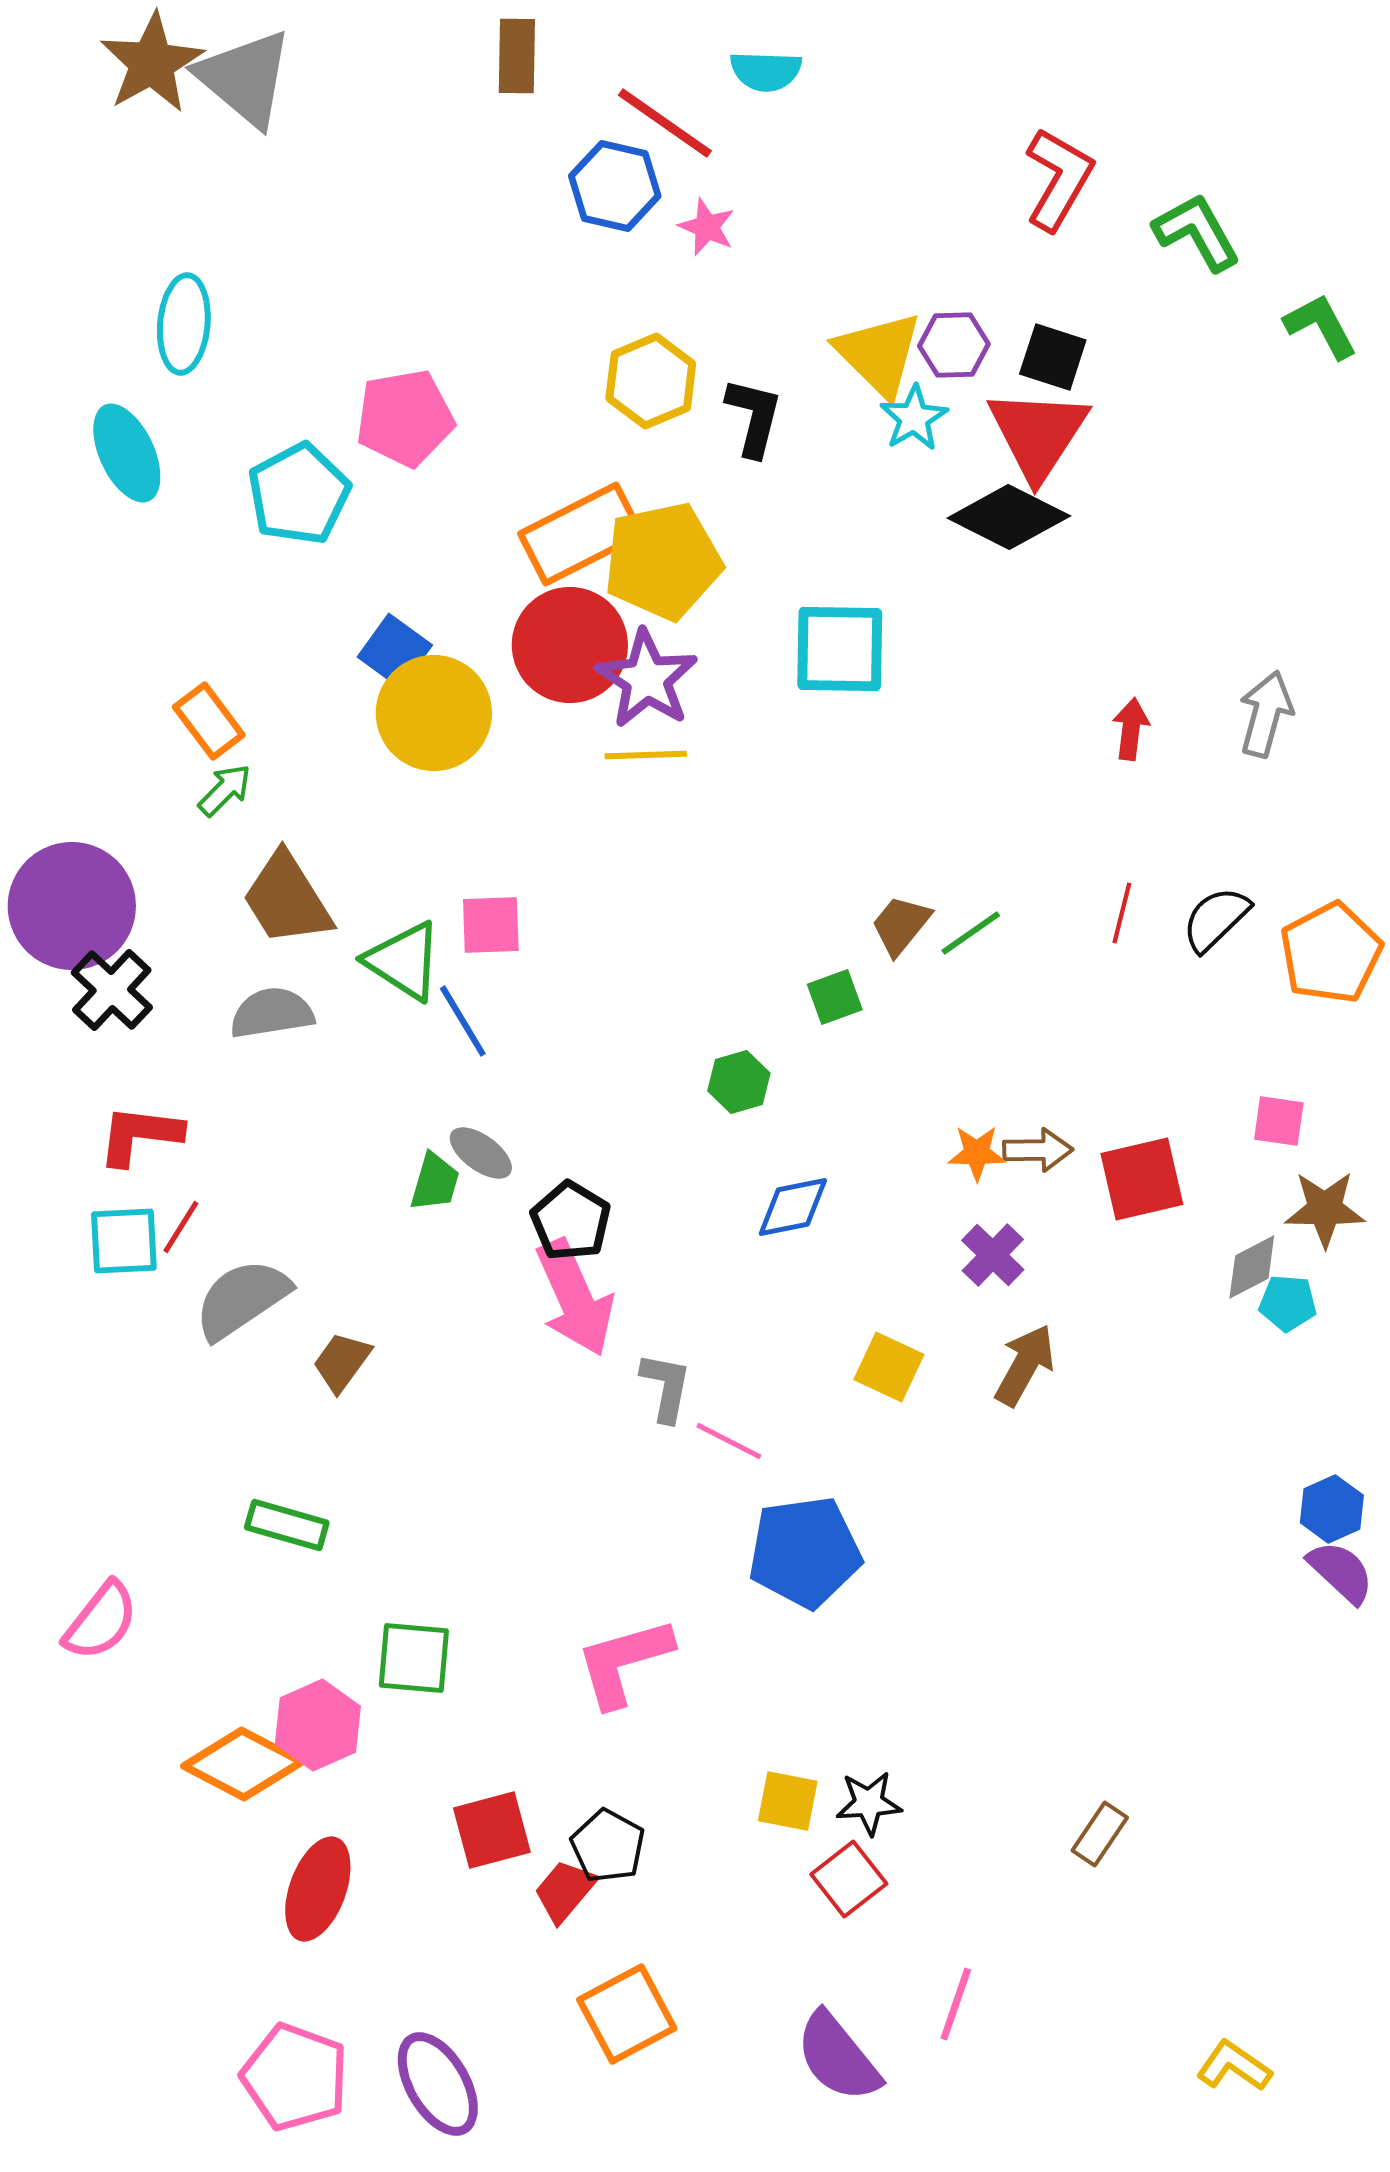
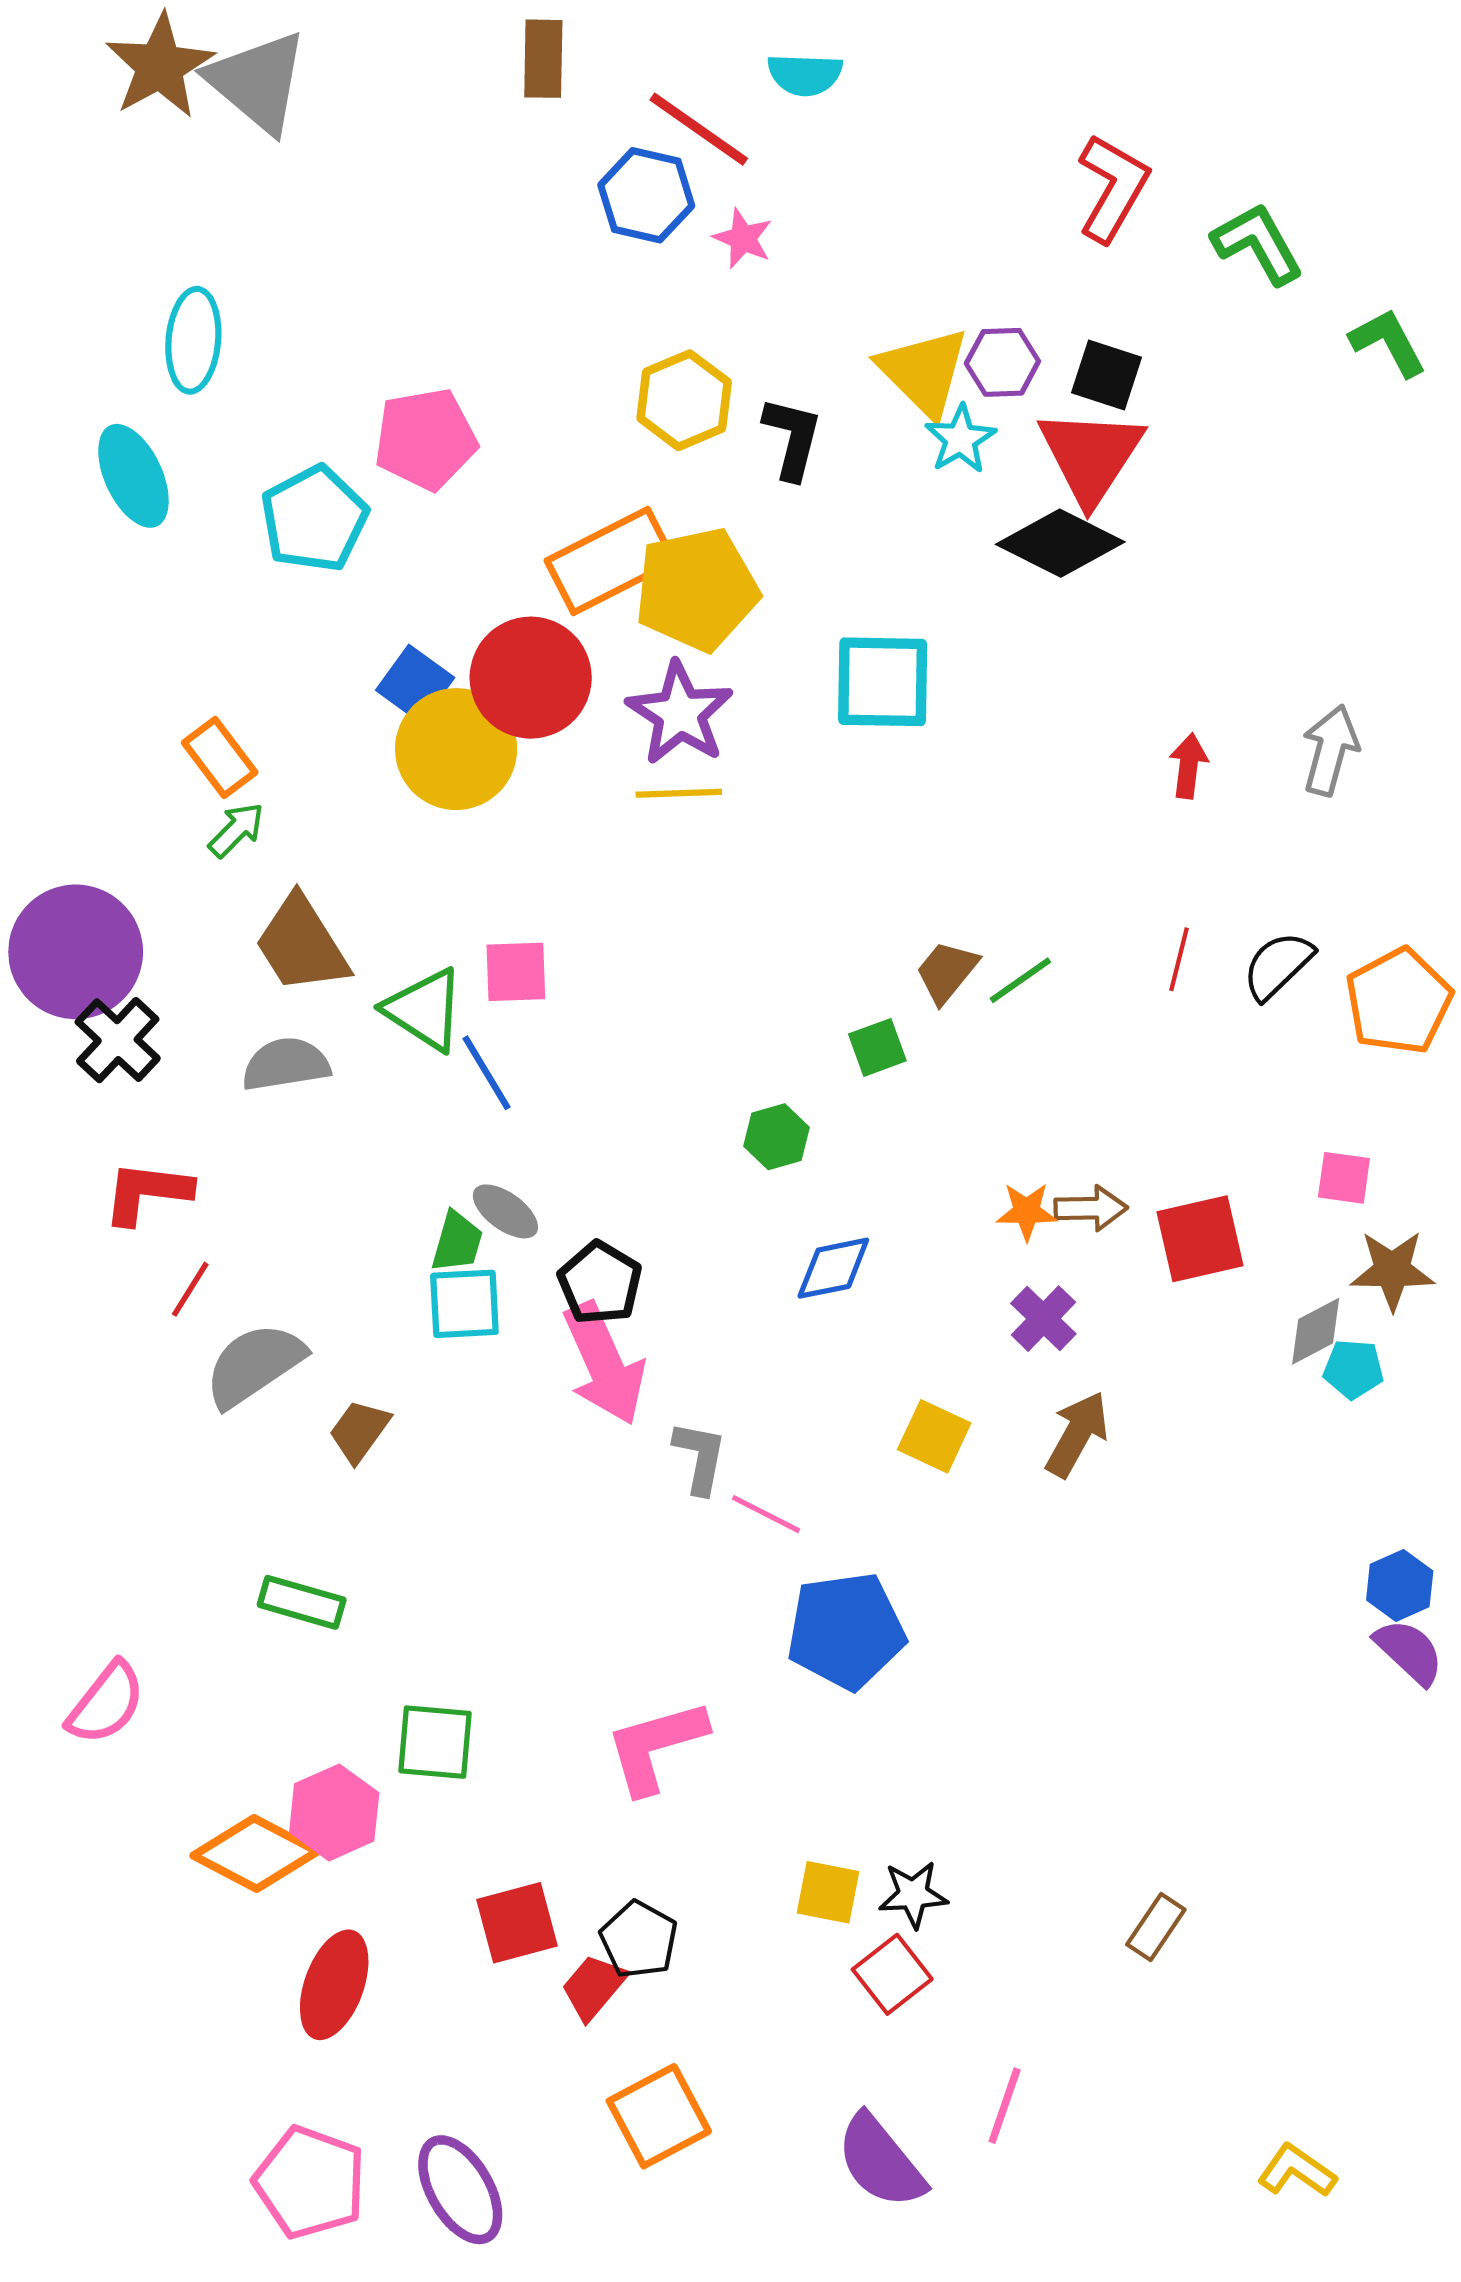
red circle: (570, 645) -> (531, 678), moved
cyan square: (124, 1241) -> (464, 1304), moved

